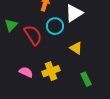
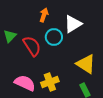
yellow triangle: (76, 48) -> (86, 64), moved, size x1.5
pink semicircle: (26, 72) -> (25, 83), size x1.5

